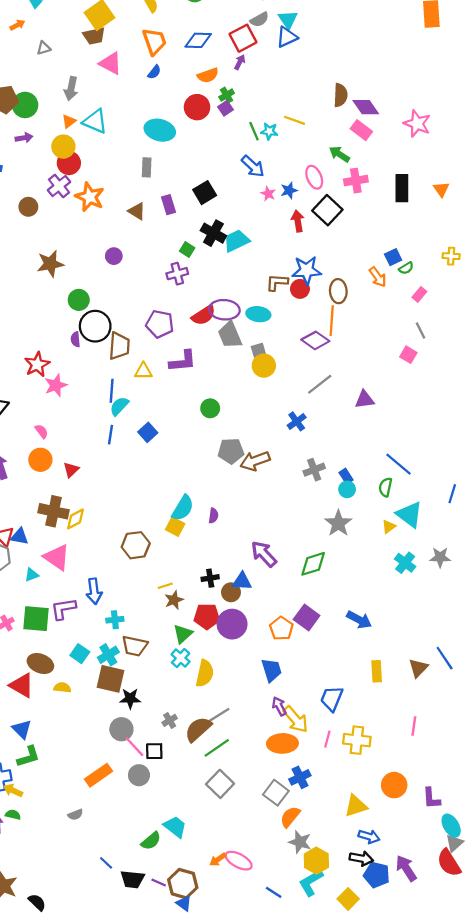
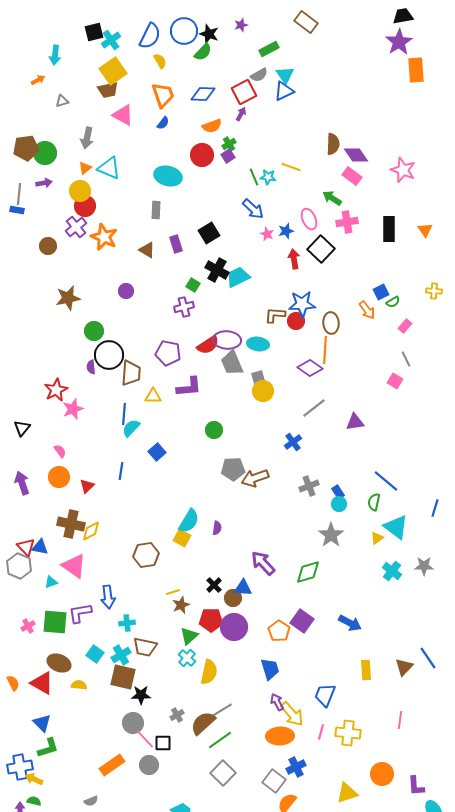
blue line: (110, 435) -> (121, 471), moved
black cross: (210, 578) -> (214, 585), turned -35

